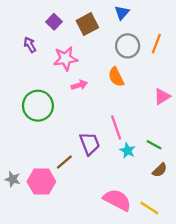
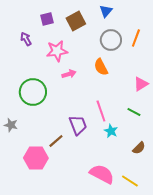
purple square: (54, 22) -> (47, 19), turned 32
green line: (154, 145) -> (134, 112), moved
gray star: (13, 179) -> (11, 125), moved

